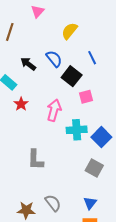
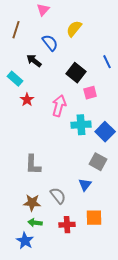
blue line: (92, 58) -> (107, 62), moved
blue semicircle: (54, 59) -> (50, 43), moved
gray L-shape: (35, 160) -> (33, 165), moved
blue triangle: (90, 203) -> (85, 185), moved

